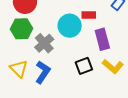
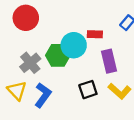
green hexagon: (21, 29) -> (58, 55), moved
gray cross: (44, 43) -> (30, 63), moved

